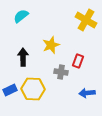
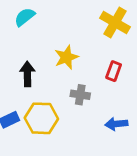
red rectangle: (78, 61) -> (114, 71), moved

